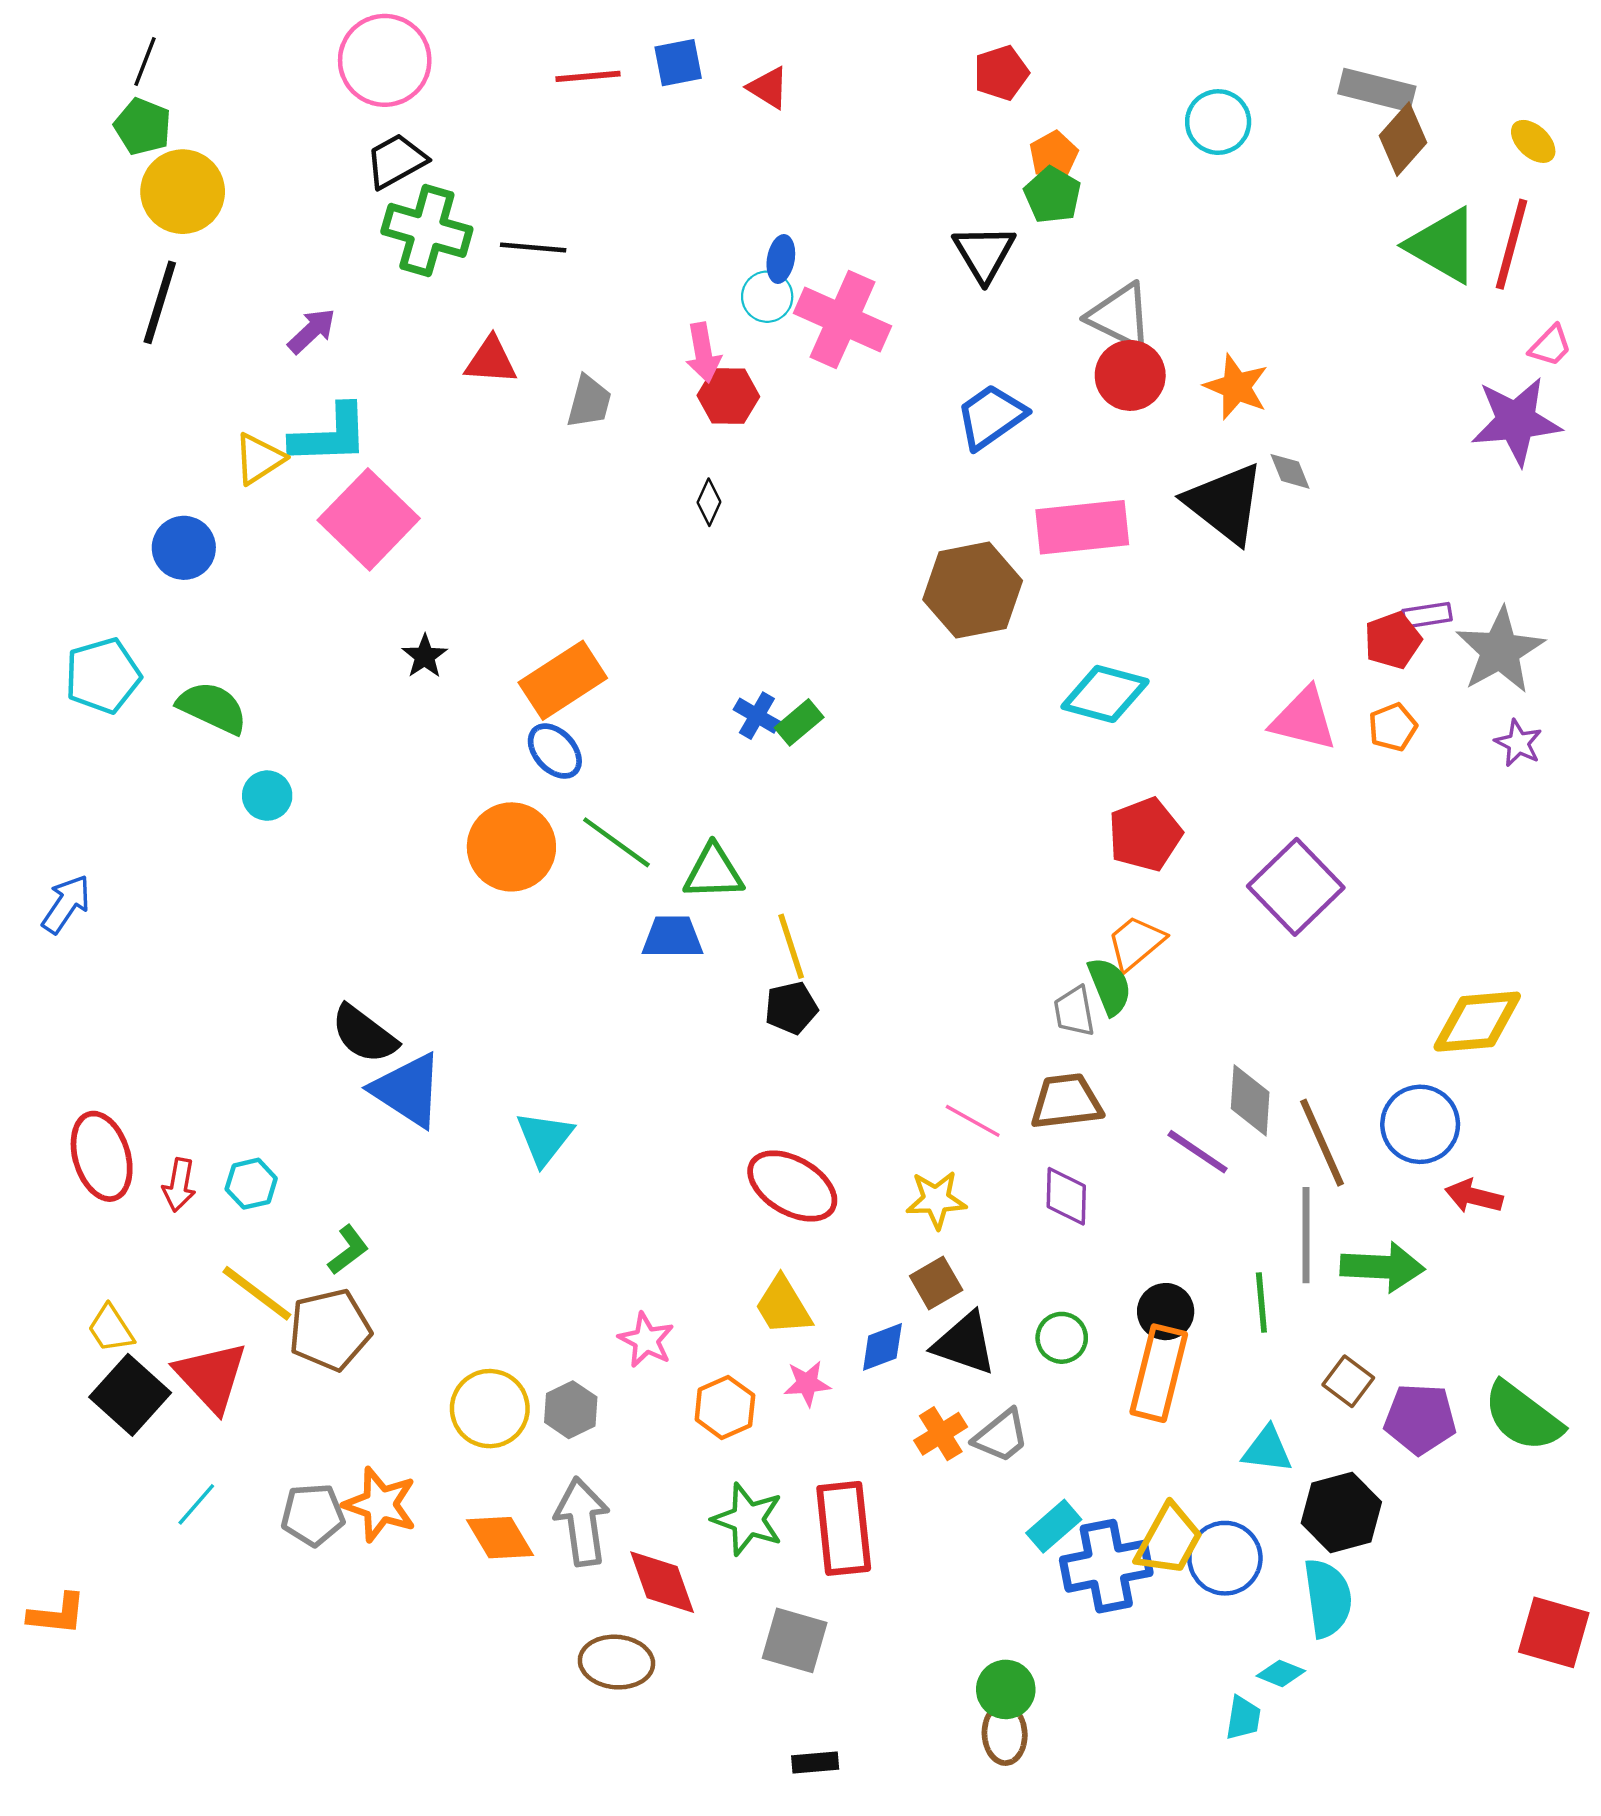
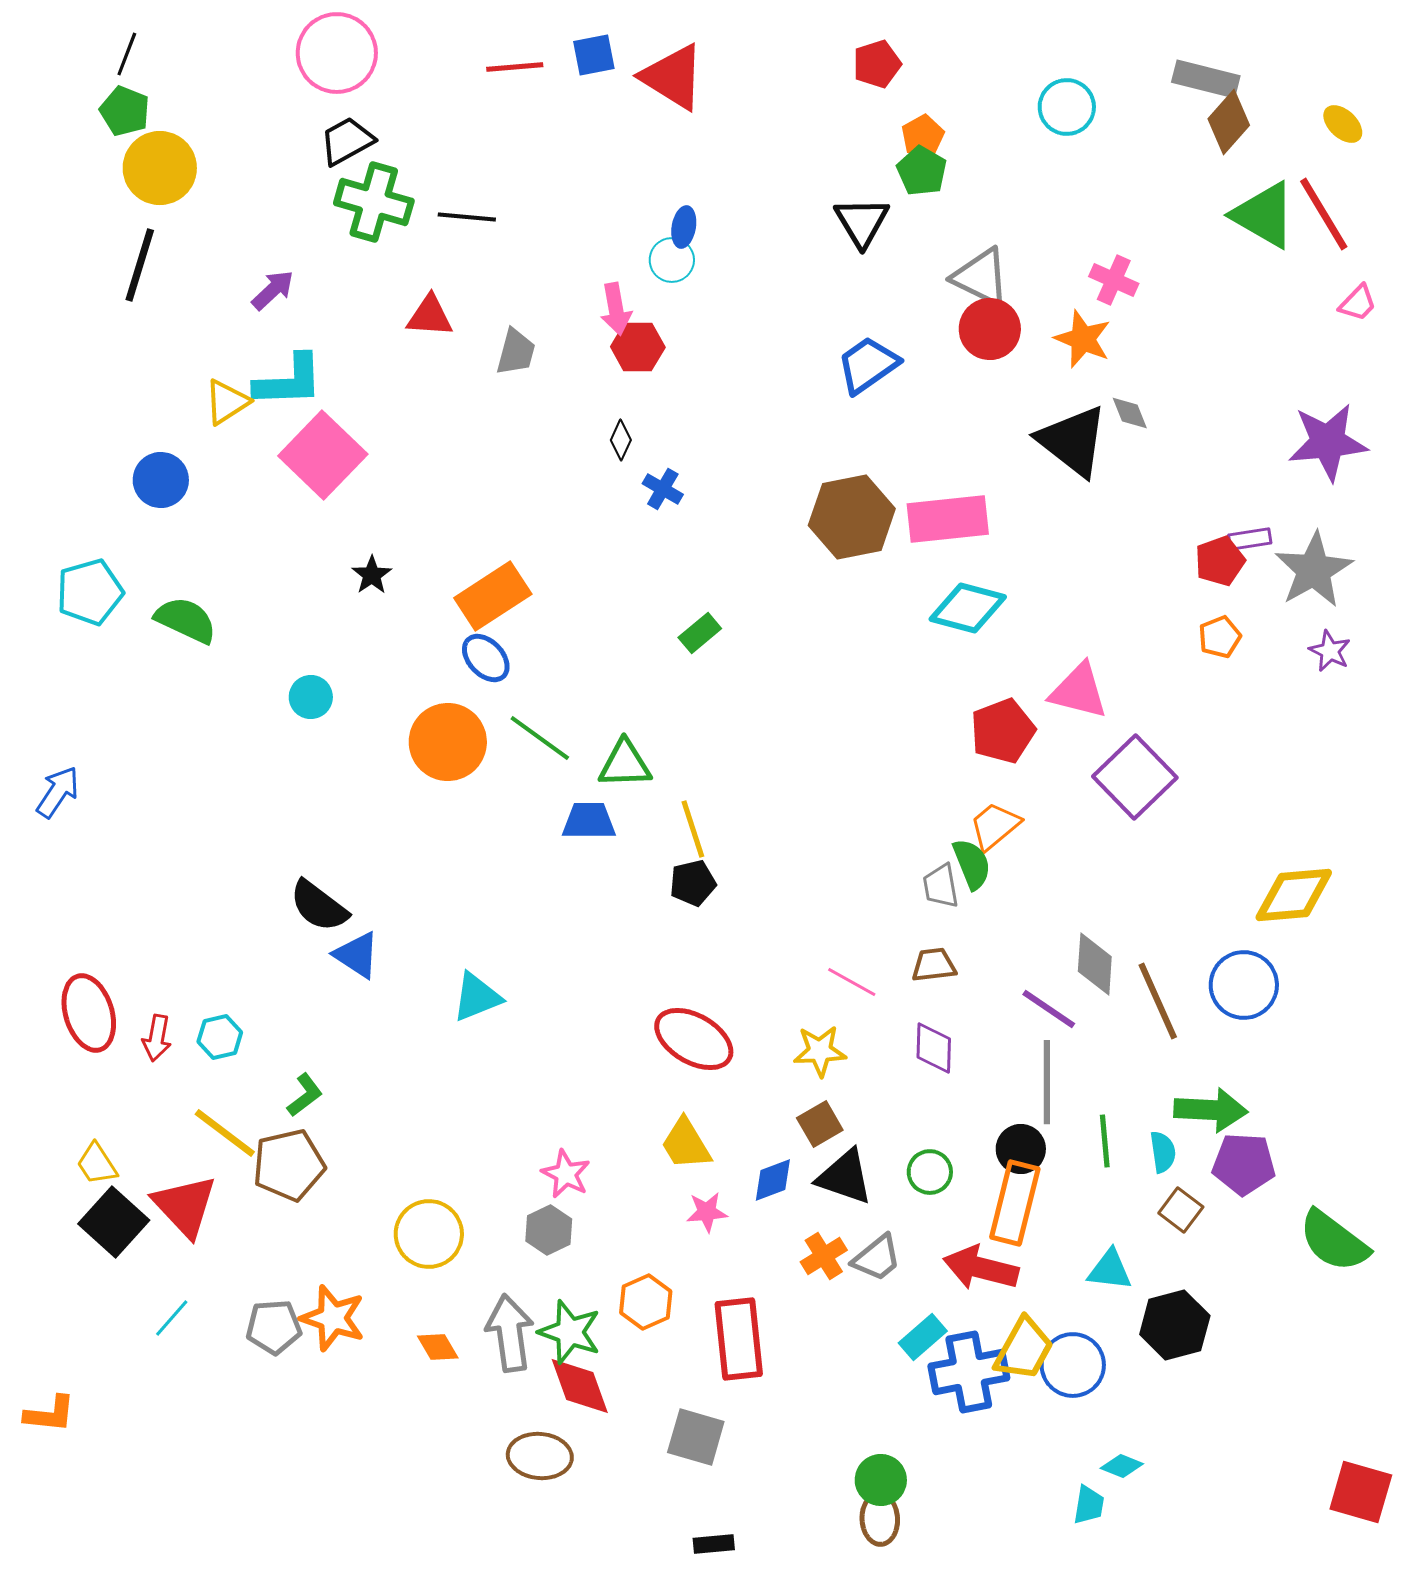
red triangle: (768, 88) -> (673, 77), size x1.8
red line: (1511, 244) -> (1324, 214), turned -46
pink cross: (842, 320) -> (1114, 280), moved, size x0.6
purple star: (1516, 421) -> (1328, 442), moved
pink rectangle: (1082, 527) -> (948, 519), moved
blue cross: (757, 716) -> (663, 489), moved
pink triangle: (1304, 719) -> (1079, 691), moved
cyan circle: (267, 796) -> (311, 697), moved
blue triangle: (408, 1090) -> (357, 955), size x0.7
brown trapezoid: (1066, 1102) -> (934, 965), size x0.7
cyan triangle: (545, 1138) -> (477, 997), turned 30
red arrow: (1474, 1196) -> (981, 1268), moved, size x1.5
gray line: (1306, 1235) -> (1047, 1082), moved
orange hexagon: (725, 1407) -> (646, 1302), moved
gray hexagon: (571, 1410) -> (549, 1230), moved
purple pentagon: (1420, 1419) -> (1244, 1164), moved
green star: (748, 1519) -> (570, 1332), moved
orange diamond: (500, 1538) -> (438, 1347), size x0.7
cyan semicircle: (1328, 1598) -> (1163, 1152), moved, size x0.6
red square: (1554, 1632) -> (1361, 1492), moved

